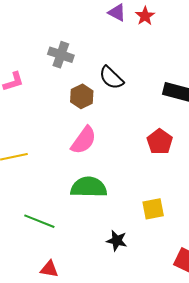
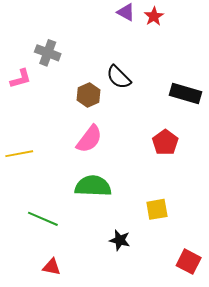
gray cross: (61, 55) -> (48, 53), moved

